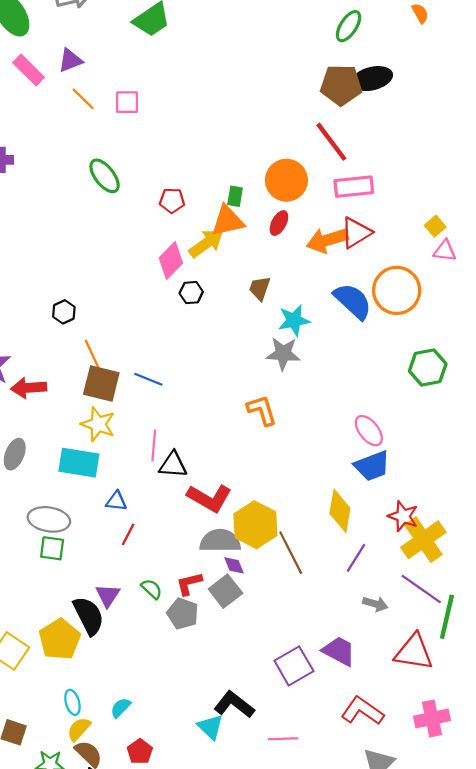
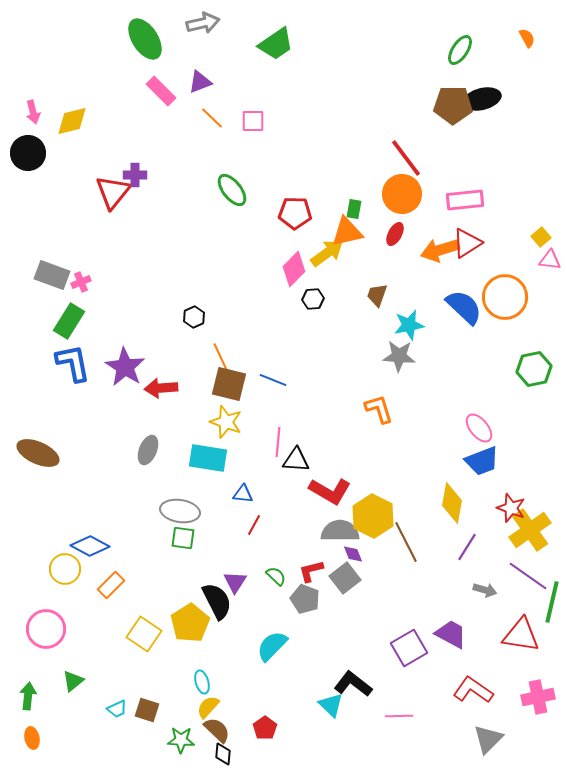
red line: (331, 142) -> (406, 158), moved
red pentagon: (172, 201) -> (295, 213), size x1.4
cyan semicircle: (121, 708) -> (272, 646), moved, size x1.6

